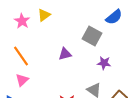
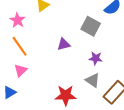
pink star: (22, 21) -> (18, 20), moved
purple star: (104, 63) -> (96, 58), moved

